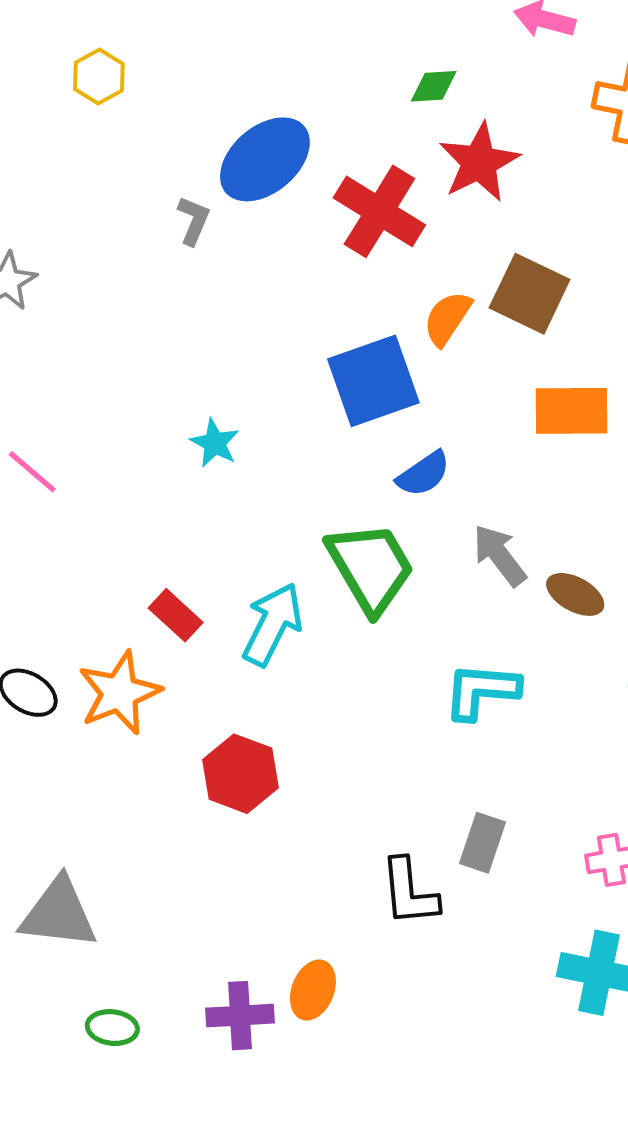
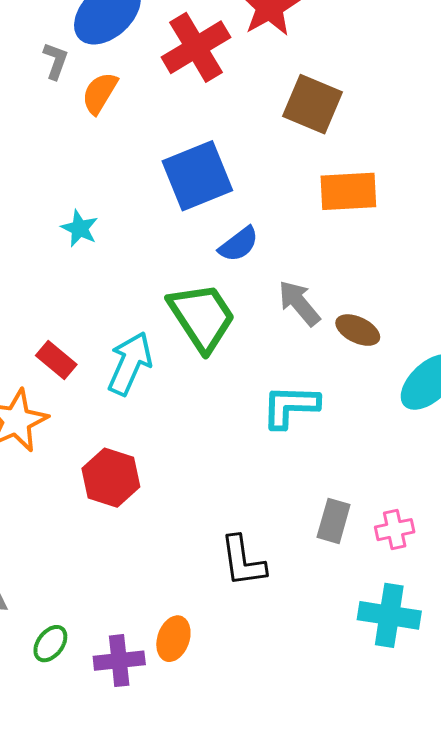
red cross: (379, 211) -> (196, 47), turned 30
orange semicircle: (447, 318) -> (100, 93), moved
gray rectangle: (483, 843) -> (334, 521), moved
green ellipse: (112, 1028) -> (50, 644), moved, turned -57

